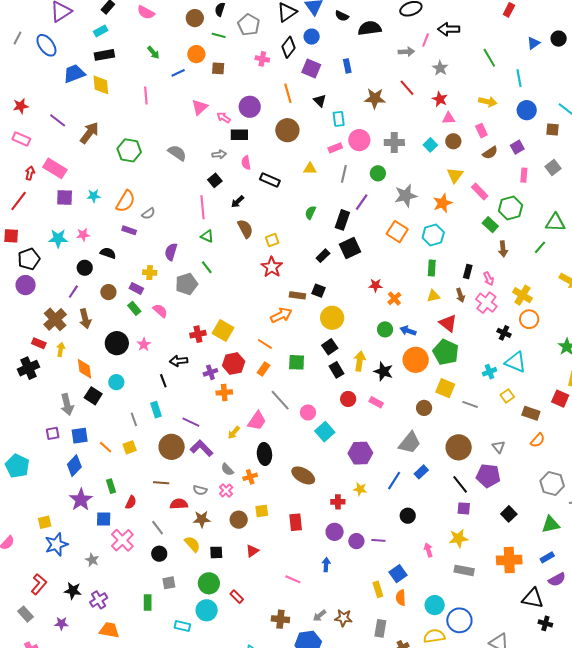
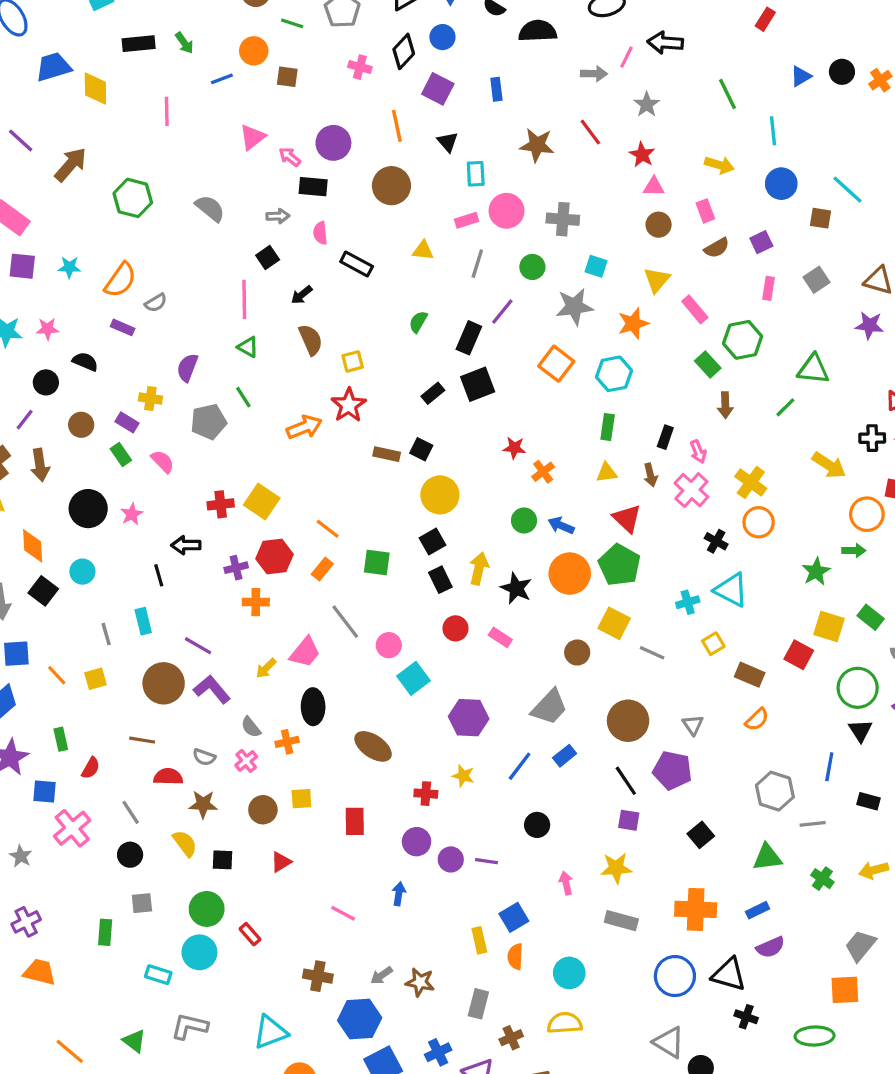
black rectangle: (104, 55) -> (139, 44), moved
cyan square: (430, 145) -> (596, 266), moved, turned -32
orange arrow: (281, 315) -> (304, 427), moved
blue circle: (459, 620) -> (675, 976), moved

